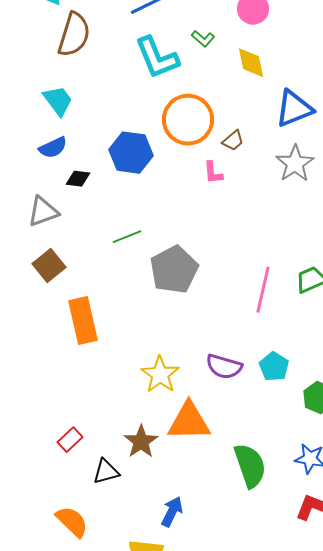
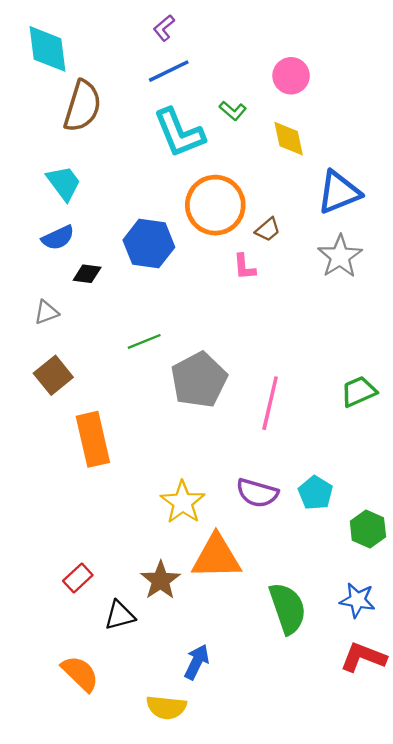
gray triangle: (43, 212) -> (46, 312), size x0.7
pink line: (263, 290) -> (270, 403), moved

